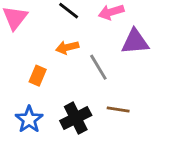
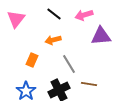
gray line: (98, 67) -> (69, 64), moved

